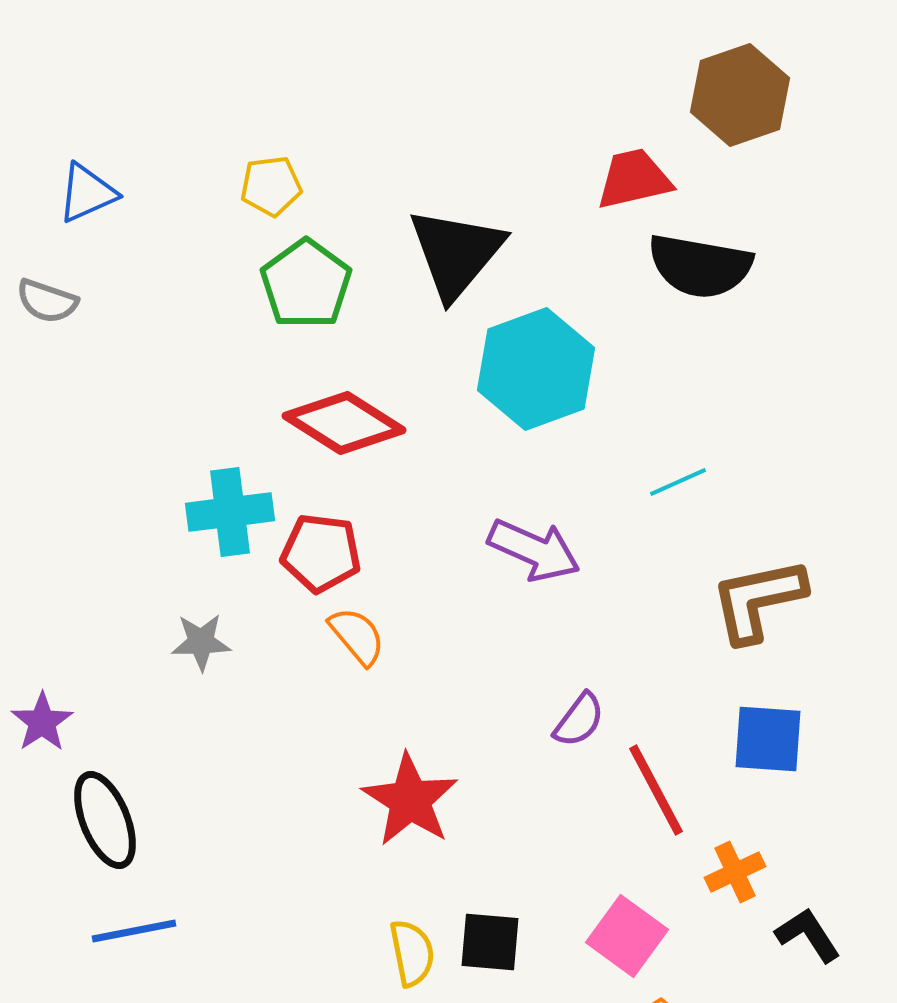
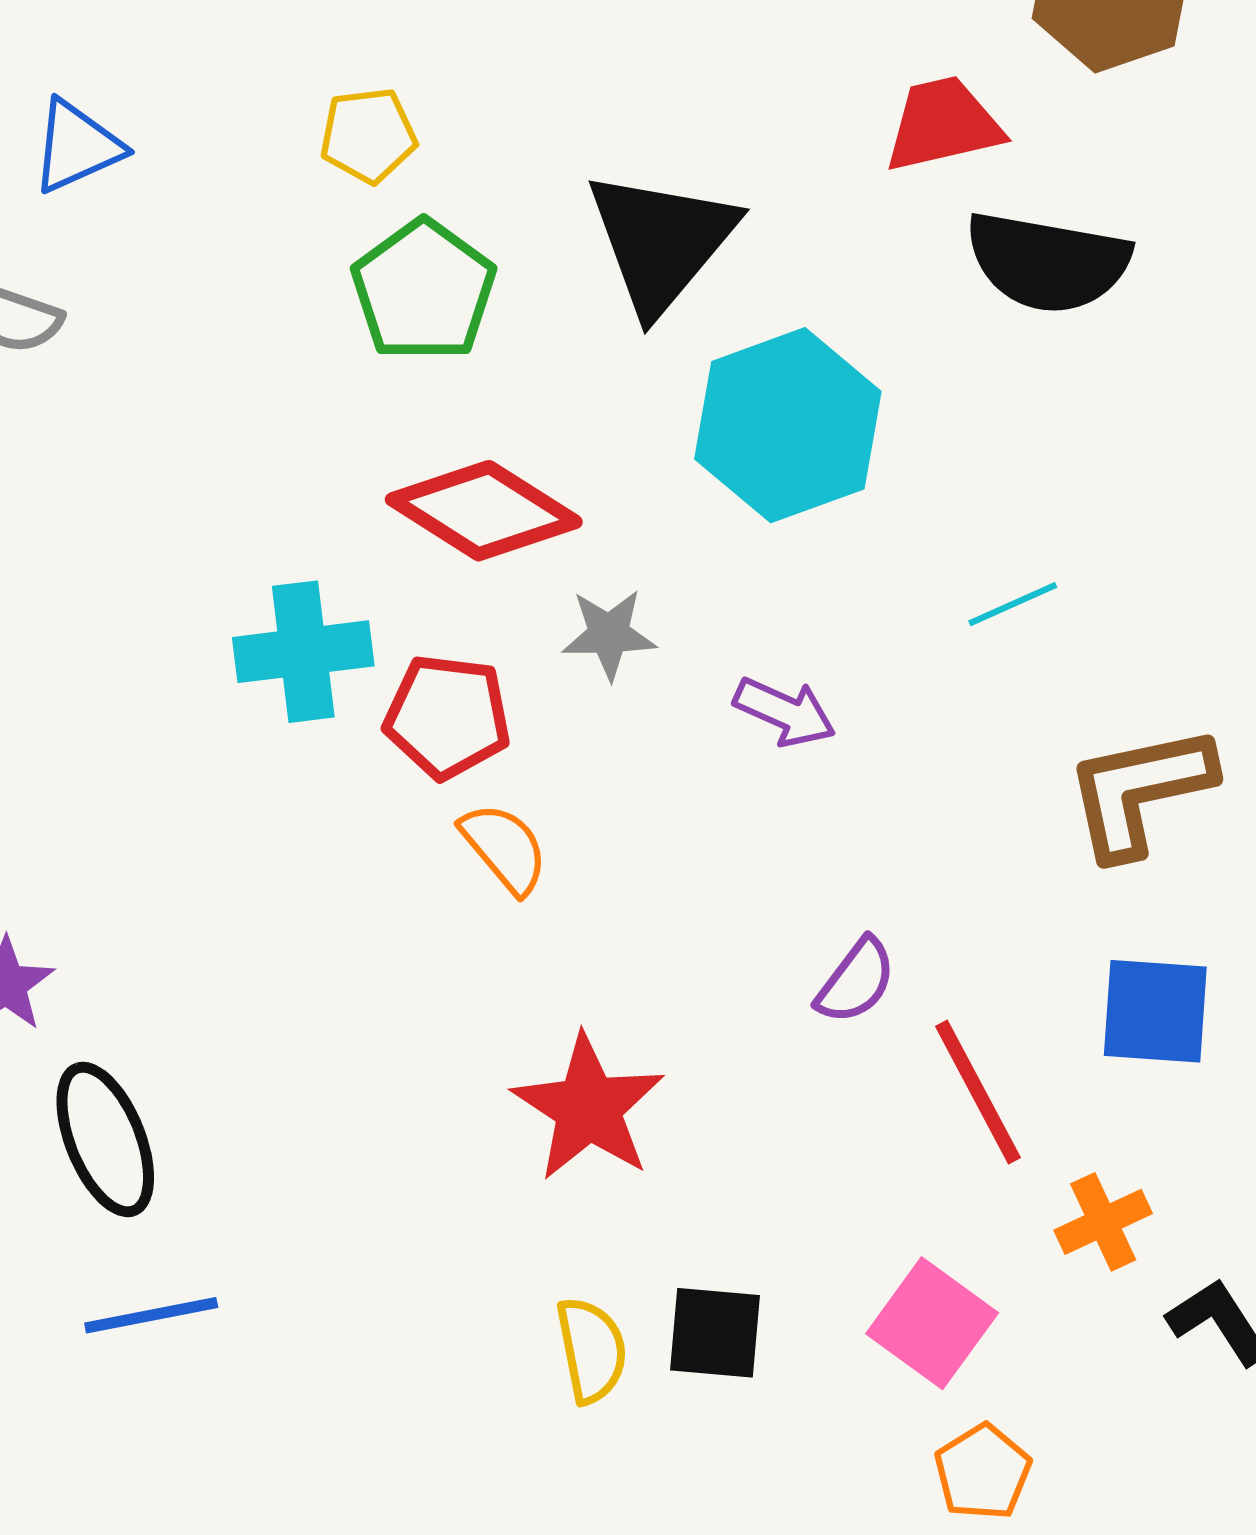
purple arrow: (534, 550) -> (785, 712), size x0.7
gray star: (201, 642) -> (609, 634), moved

